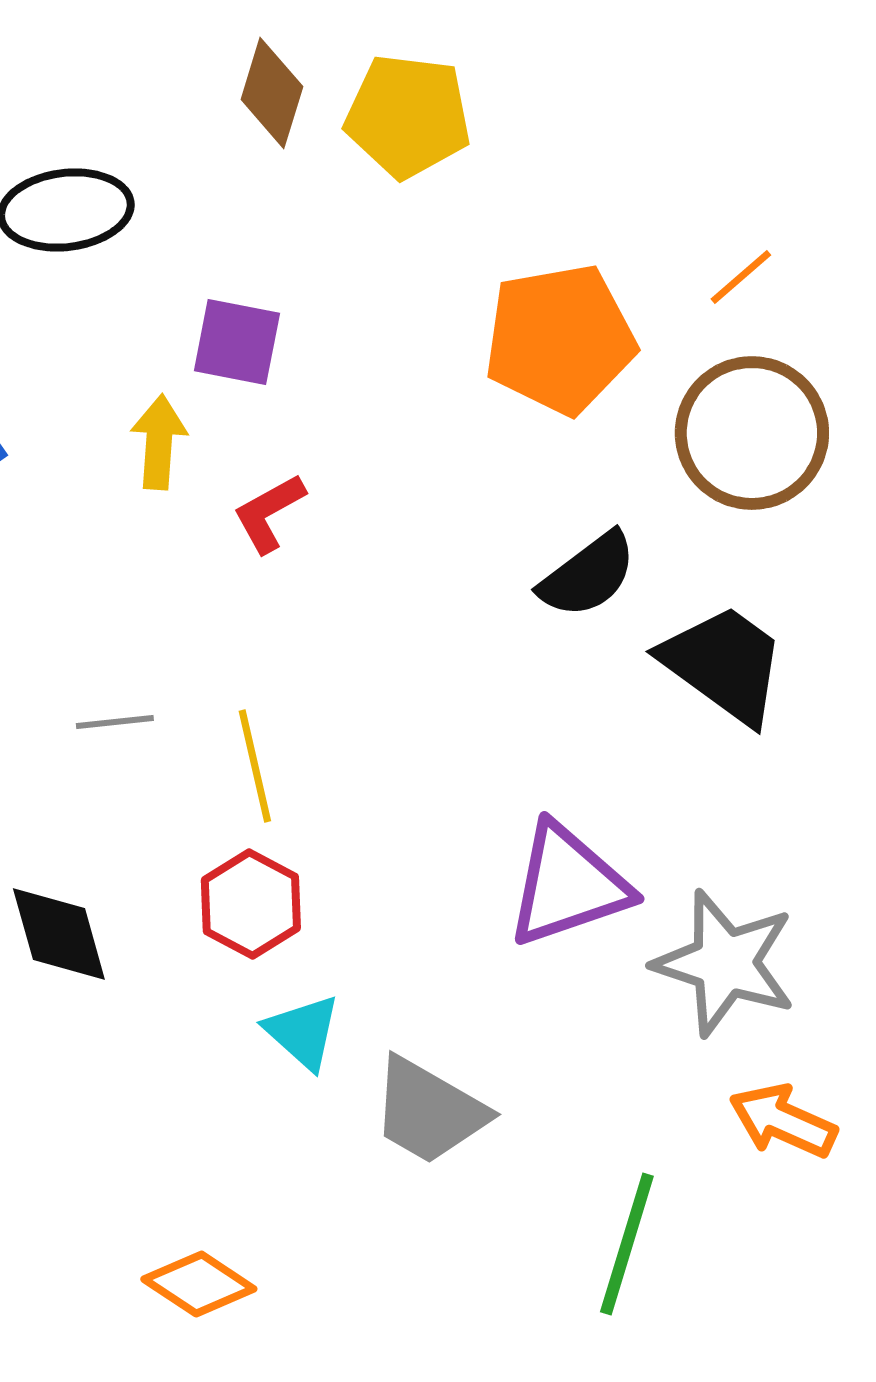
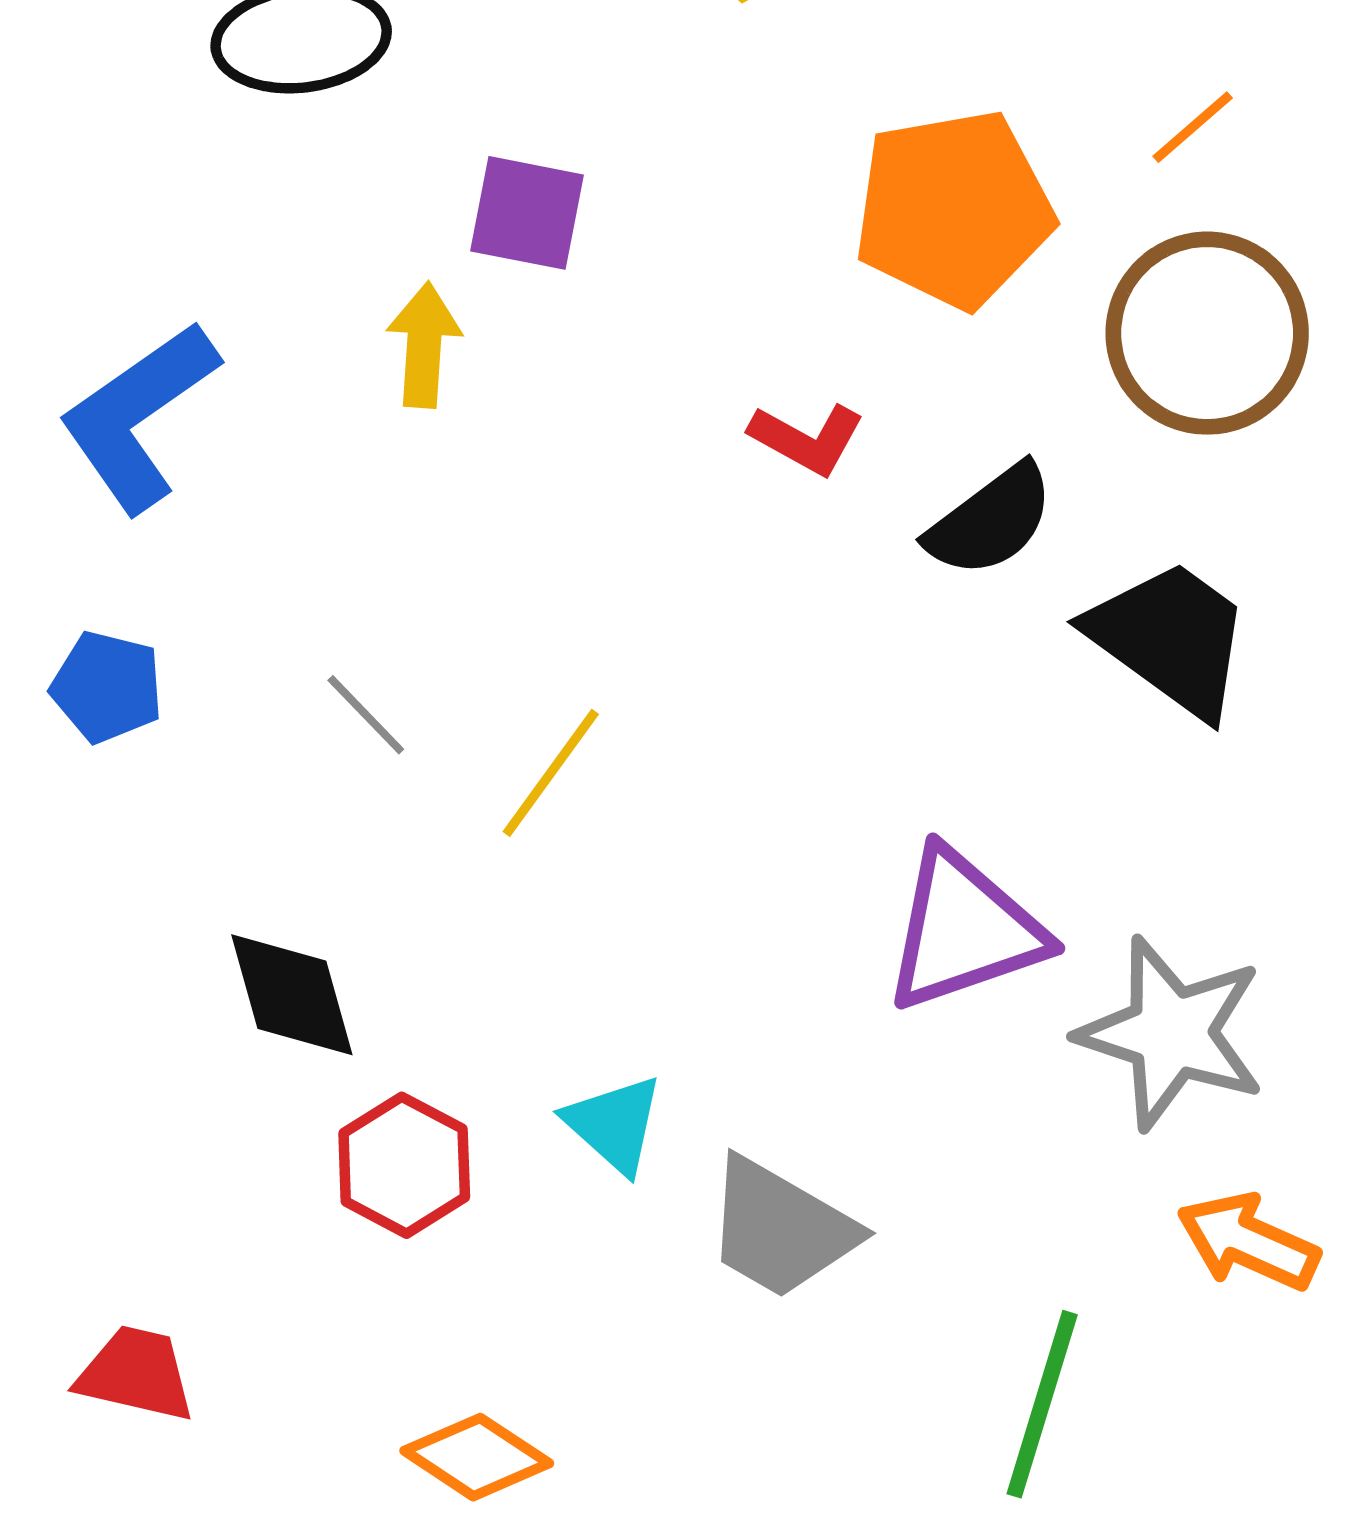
red L-shape: (269, 513) -> (807, 439), moved, turned -122
gray line: (115, 722) -> (366, 715), turned 52
yellow line: (255, 766) -> (551, 773), turned 49
red hexagon: (251, 904) -> (404, 1165), moved

